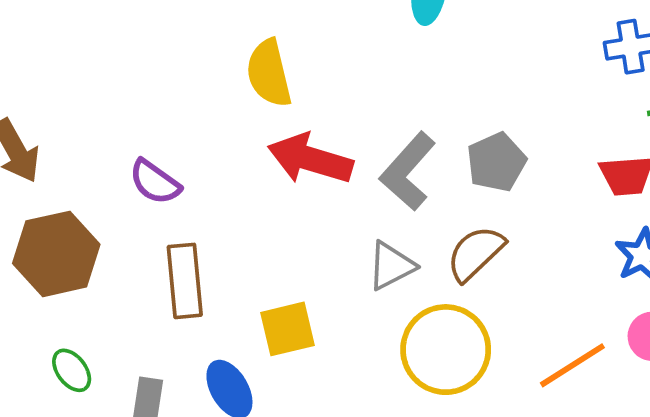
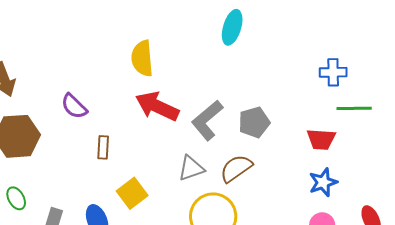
brown rectangle: (185, 281) -> (103, 147), moved, size x0.6
yellow square: (288, 329) -> (132, 193), turned -32

